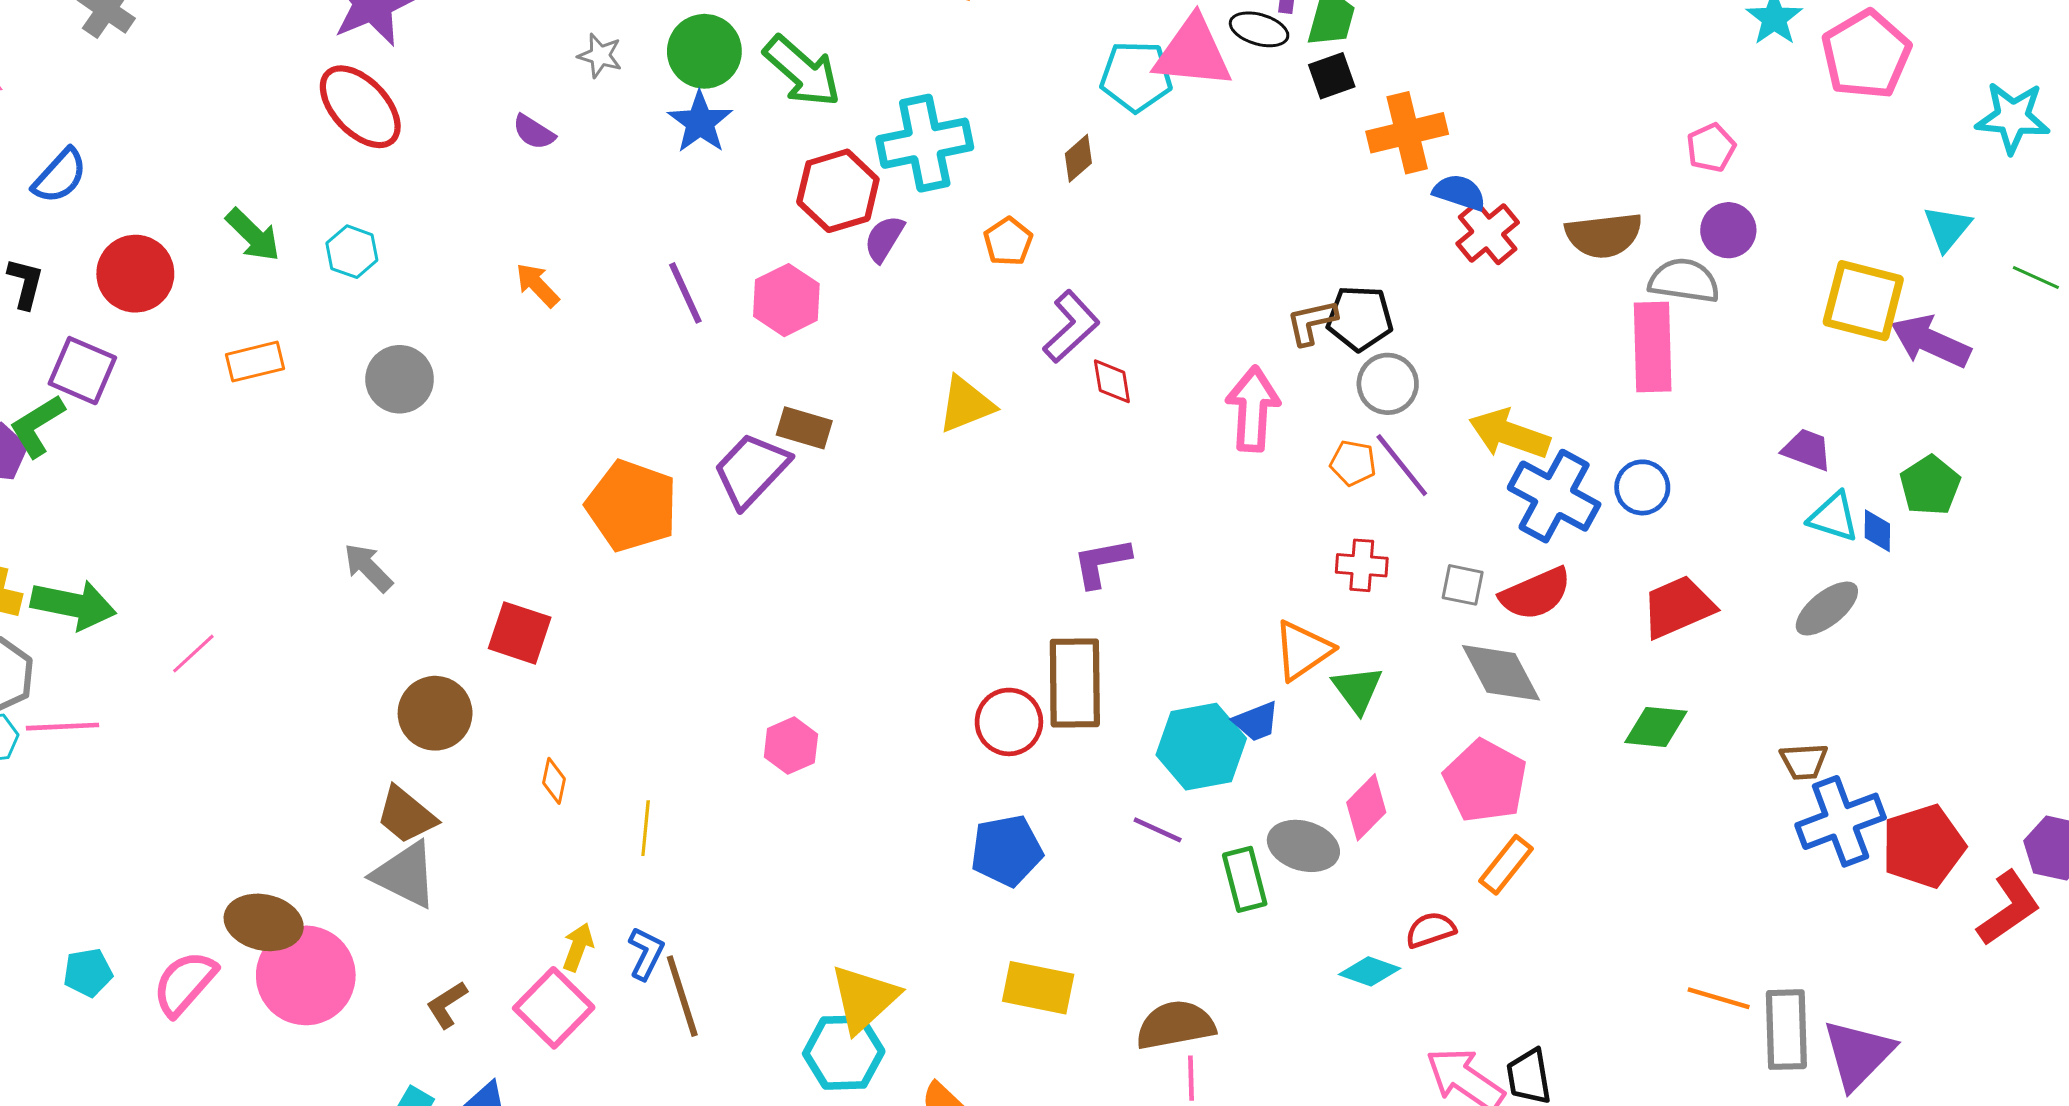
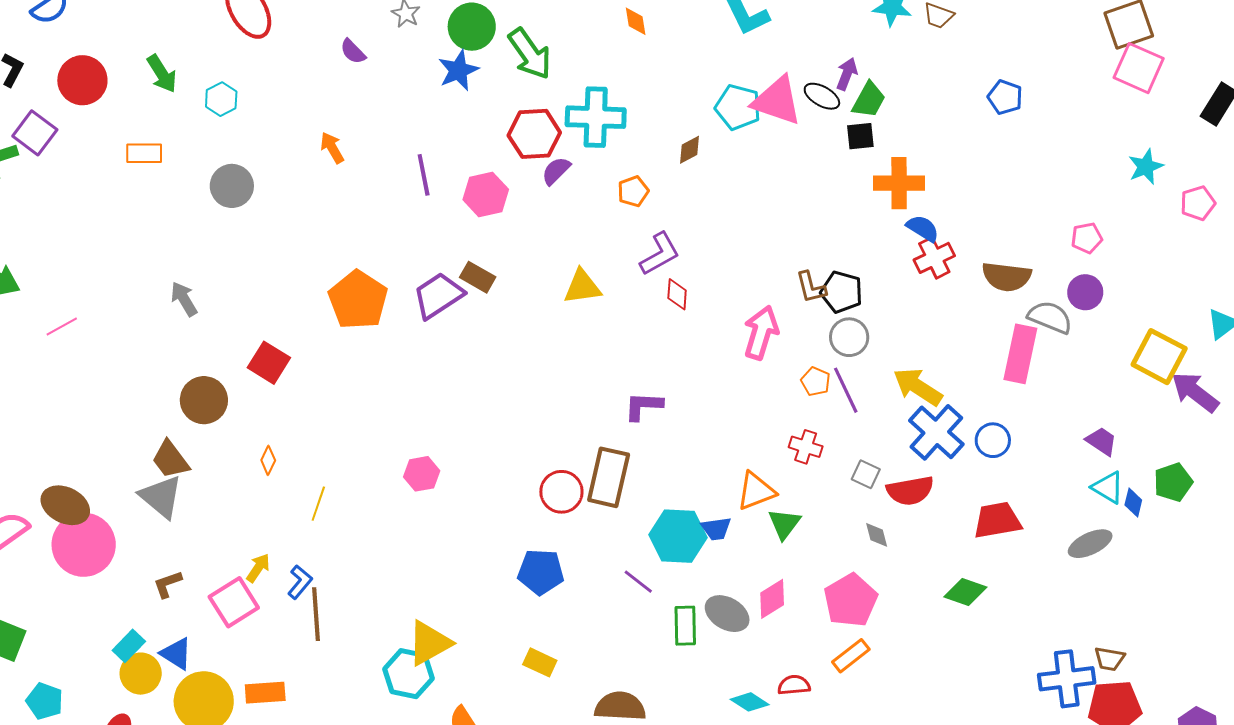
pink pentagon: (1866, 55) -> (1198, 203), size x0.6
brown L-shape: (1312, 322) -> (811, 287), turned -105
gray diamond: (1501, 673) -> (877, 535), size x0.5
brown trapezoid: (1804, 761) -> (1109, 659), moved
yellow rectangle: (1038, 988) -> (540, 662), size x0.7

